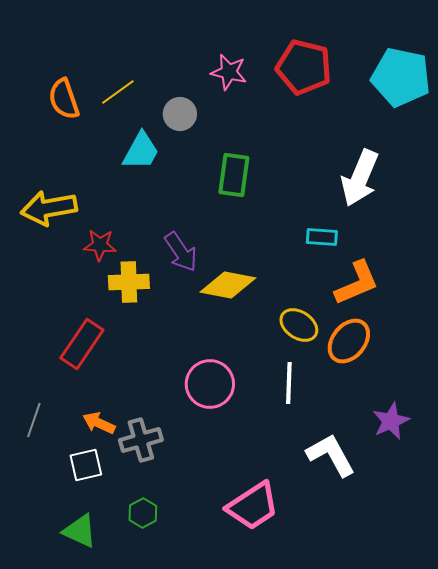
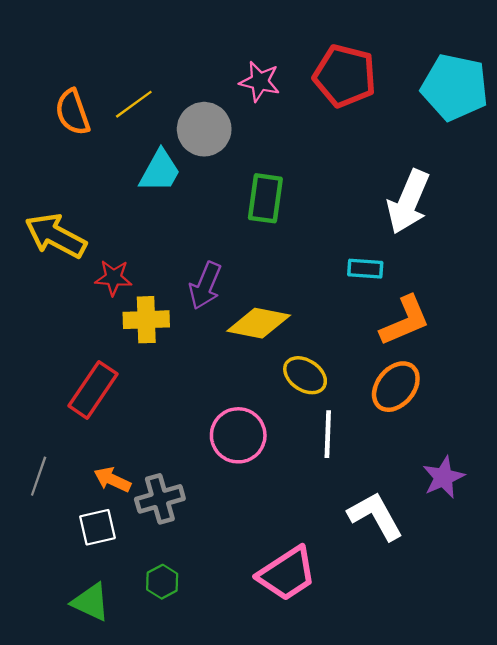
gray circle: (180, 114) -> (204, 129), size x1.4
yellow arrow: (49, 208) -> (56, 236), turned 38
purple arrow: (181, 252) -> (205, 286), turned 57
yellow ellipse: (299, 325) -> (305, 375), moved

